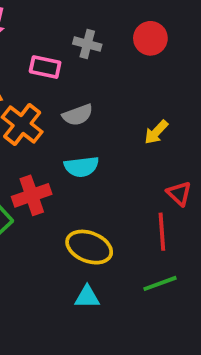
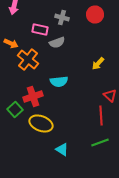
gray semicircle: (78, 115) -> (57, 42), moved
yellow ellipse: (89, 247) -> (41, 124), moved
cyan triangle: (87, 297) -> (62, 150), turned 32

